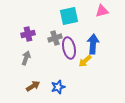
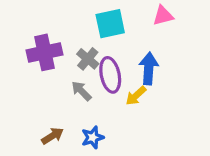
purple cross: (28, 34) -> (44, 52), size x1.5
gray cross: (55, 38) -> (88, 59), turned -32
gray arrow: (26, 58) -> (81, 91), moved, turned -64

